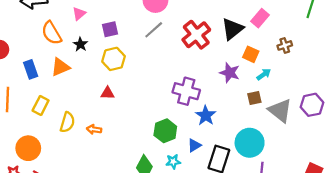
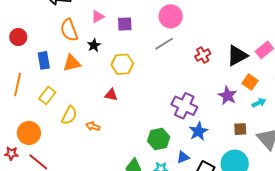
purple square: (110, 29) -> (125, 24), moved
red cross: (196, 35) -> (203, 55), size x0.6
brown square: (254, 98) -> (240, 129), moved

